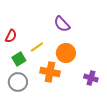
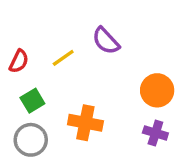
yellow line: (37, 47) -> (63, 58), moved
orange circle: (66, 53) -> (157, 90), moved

